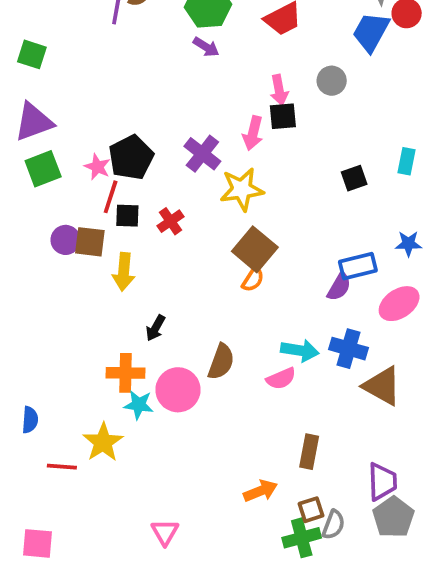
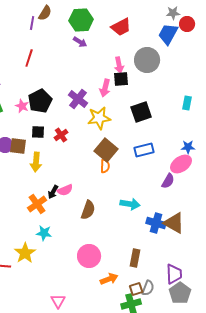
gray circle: (332, 81) -> (147, 60), size x1.6
black square: (354, 178) -> (141, 112), moved, size x1.5
red line: (111, 197) -> (29, 58), moved
blue rectangle: (358, 266) -> (144, 150), moved
orange semicircle: (253, 279) -> (105, 166), turned -32
purple semicircle: (339, 287) -> (168, 181), moved
pink ellipse: (399, 304) -> (181, 164), moved
blue cross: (348, 349) -> (156, 223), moved
orange cross: (126, 373) -> (37, 204), moved, turned -36
pink semicircle: (281, 379) -> (65, 190), moved
pink circle: (178, 390) -> (89, 256), moved
gray semicircle: (333, 525) -> (148, 288), moved

